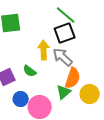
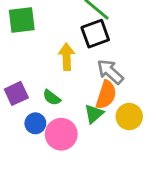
gray arrow: (63, 57) -> (110, 72), moved
green semicircle: (30, 71) -> (52, 97), moved

